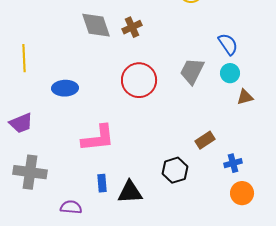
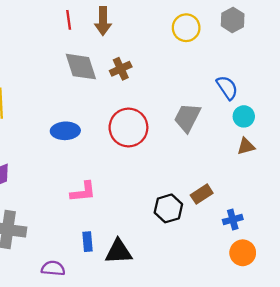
cyan circle: (230, 73) -> (244, 116), moved
blue ellipse: (65, 88) -> (65, 131), moved
pink L-shape: (98, 138) -> (83, 192), size x0.7
black hexagon: (175, 170) -> (168, 208), moved

